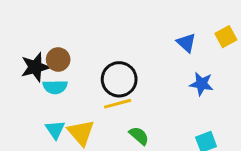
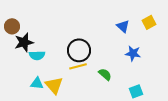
brown circle: (58, 59) -> (12, 26), moved
cyan triangle: (55, 130) -> (37, 83), turned -48
green semicircle: (139, 136) -> (105, 74), moved

